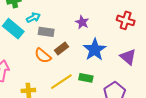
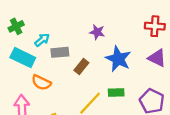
red cross: (126, 20) -> (155, 26), moved
orange semicircle: (43, 56) -> (41, 82), moved

